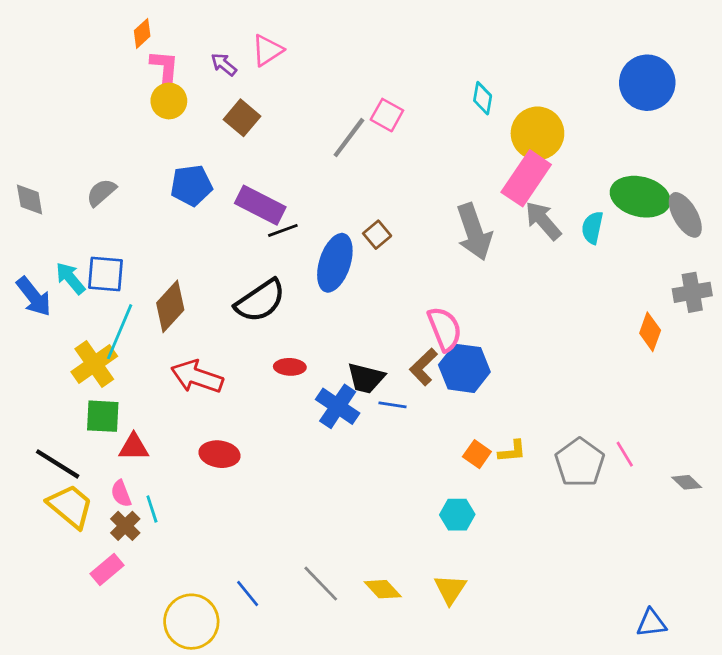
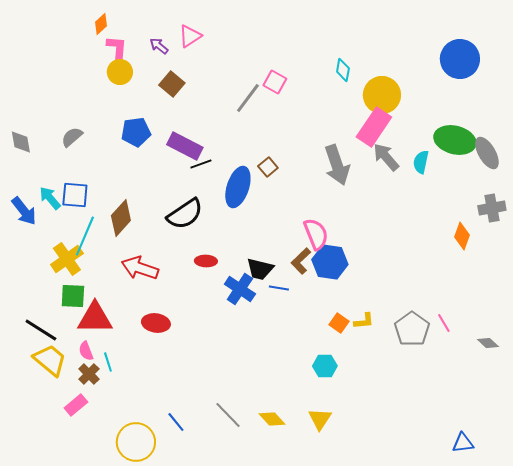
red triangle: (134, 447) -> (95, 318), size x1.6

